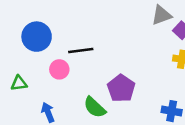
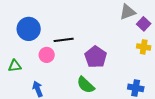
purple pentagon: (121, 88) -> (96, 57), moved
green semicircle: (95, 107) -> (86, 85), moved

